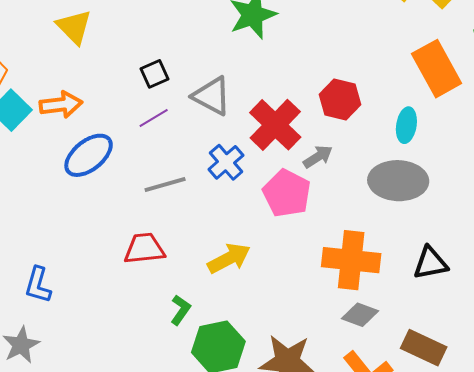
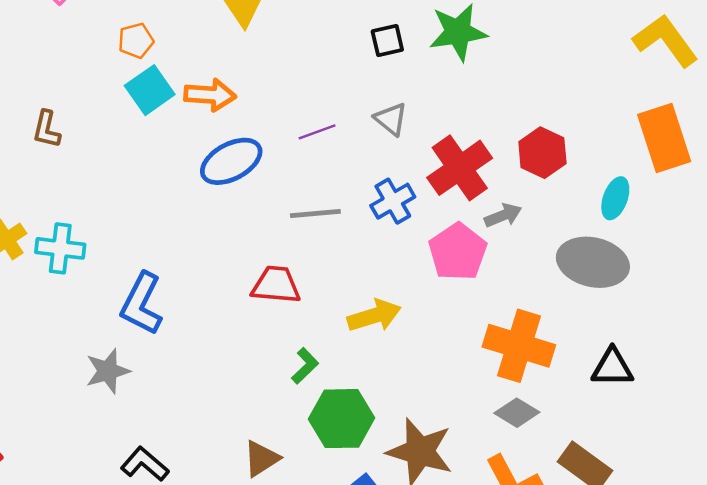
black square: (154, 74) -> (387, 41), moved
gray triangle: (212, 96) -> (391, 119), size x0.7
blue L-shape: (38, 285) -> (142, 304), size x1.4

